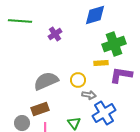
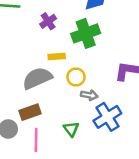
green cross: (114, 44) -> (86, 33), moved
yellow rectangle: (101, 63) -> (57, 56), moved

